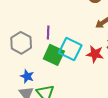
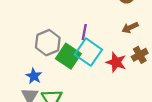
purple line: (48, 32) -> (84, 32), moved
gray hexagon: (21, 43) -> (48, 43), moved

